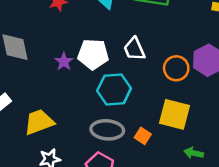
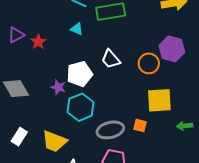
cyan hexagon: (114, 89) -> (81, 107), moved
yellow trapezoid: (39, 122) -> (54, 141), turned -120

